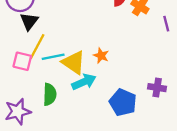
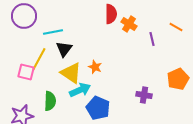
black triangle: (29, 21) -> (64, 49), moved
cyan line: (53, 57) -> (53, 32), moved
blue pentagon: (123, 102) -> (98, 108), moved

